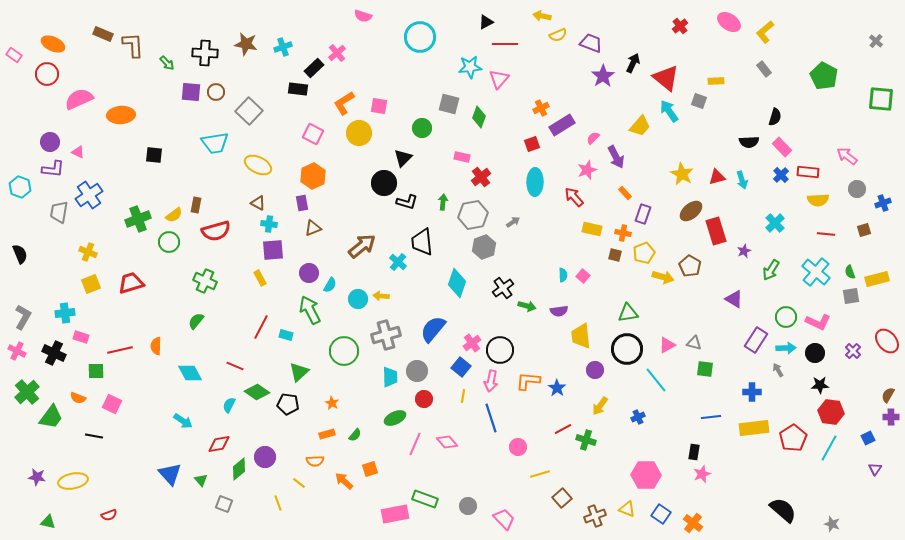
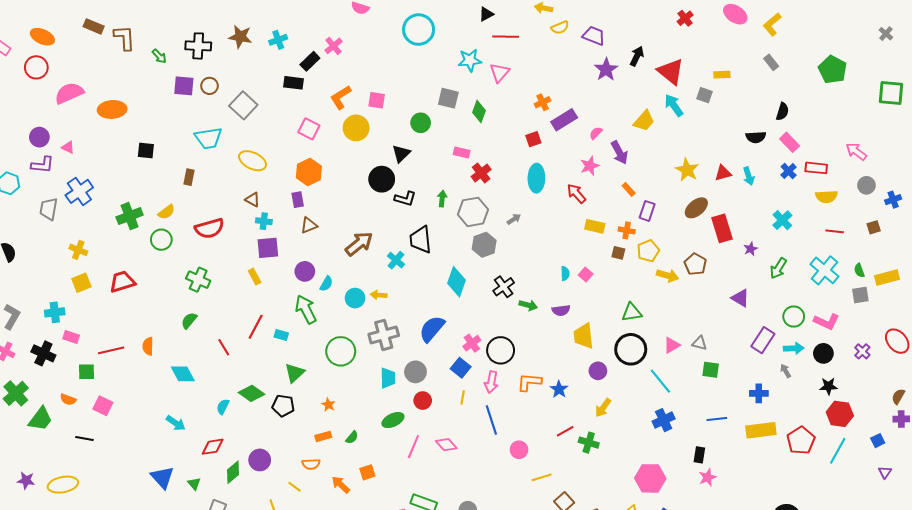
brown rectangle: (196, 205) -> (189, 177), moved
red line: (235, 366) -> (224, 347), moved, turned 36
blue cross: (638, 417) -> (664, 420), moved, size x1.5

